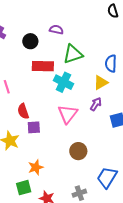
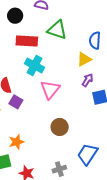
green triangle: (73, 54) -> (57, 30), turned 35
cyan cross: (64, 82) -> (34, 66), moved
purple arrow: (96, 104) -> (88, 80), moved
purple square: (34, 127) -> (16, 102), turned 32

